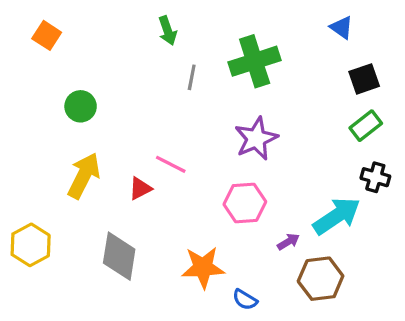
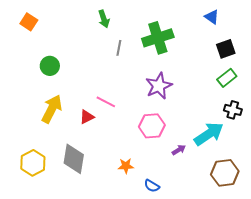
yellow hexagon: (31, 245) -> (33, 163), moved
orange star: (203, 267) -> (126, 166), size x0.6
brown hexagon: (321, 279) -> (225, 173), moved

